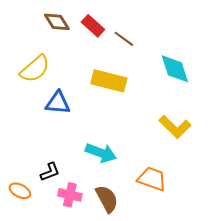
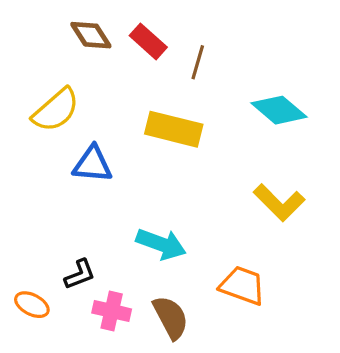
brown line: (124, 39) -> (198, 62), turned 70
cyan diamond: (175, 69) -> (279, 110), turned -32

